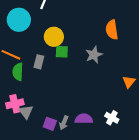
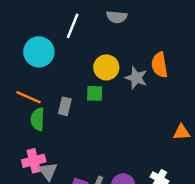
yellow circle: (54, 37) -> (106, 67), moved
gray star: (94, 55) -> (136, 78), moved, turned -30
orange triangle: (129, 82) -> (182, 132), turned 48

